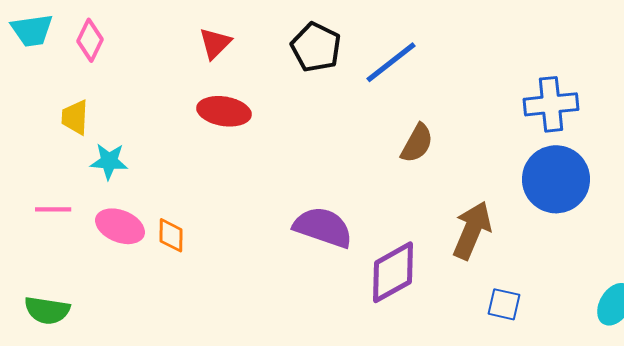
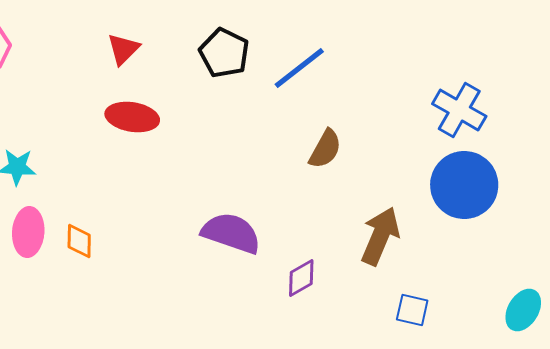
blue cross: (551, 104) -> (459, 110), turned 36
pink ellipse: (120, 226) -> (28, 232), turned 72
purple diamond: (393, 272) -> (301, 278), size x0.6

